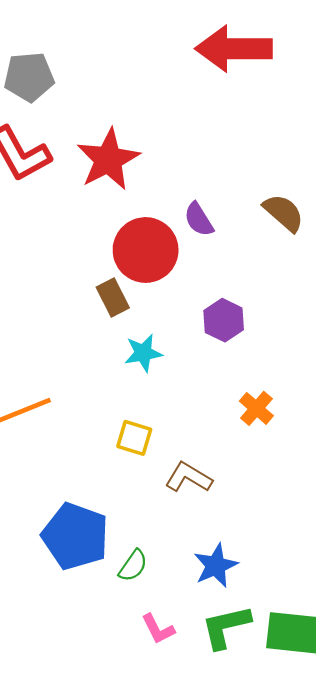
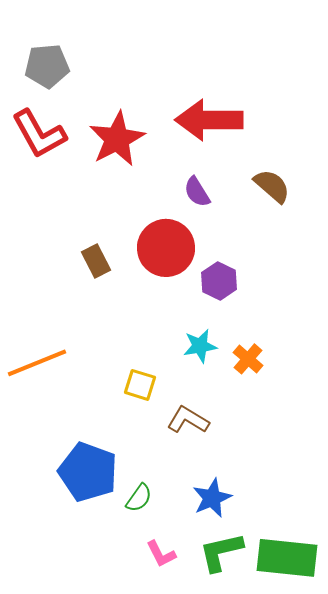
red arrow: (234, 49) -> (209, 120), moved
red circle: (146, 250) -> (166, 248), moved
brown rectangle: (113, 298) -> (96, 261), moved
cyan star: (143, 353) -> (200, 346), moved

